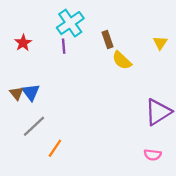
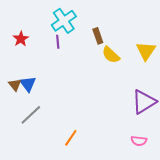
yellow triangle: (160, 43) -> (146, 51), moved, size x1.5
orange line: (55, 148) -> (71, 138), moved

